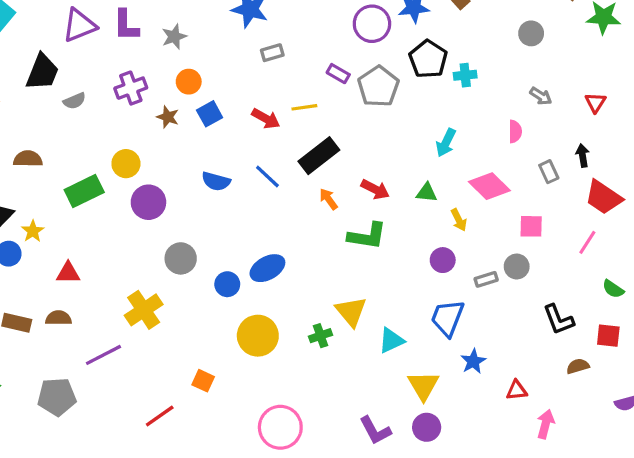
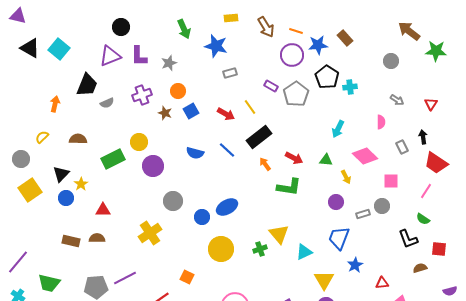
yellow line: (304, 107) -> (250, 107), turned 63
green semicircle: (613, 289) -> (423, 219), moved
purple line: (103, 355) -> (125, 278), moved

